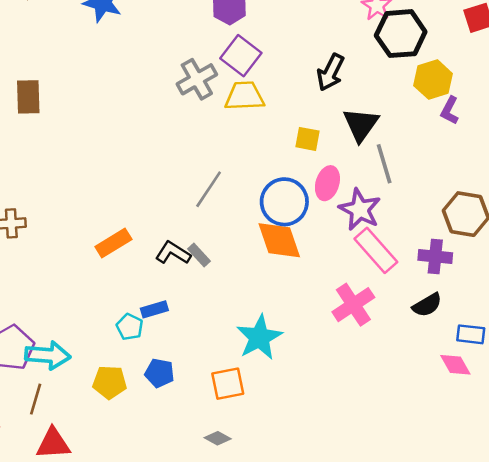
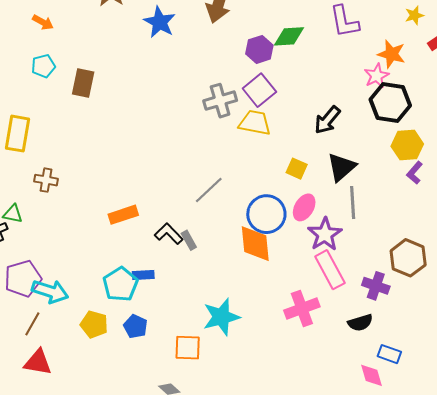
cyan pentagon: (130, 327) -> (120, 284), size x1.6

